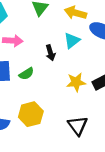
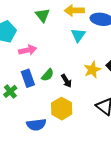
black arrow: (50, 53) -> (66, 81), moved

